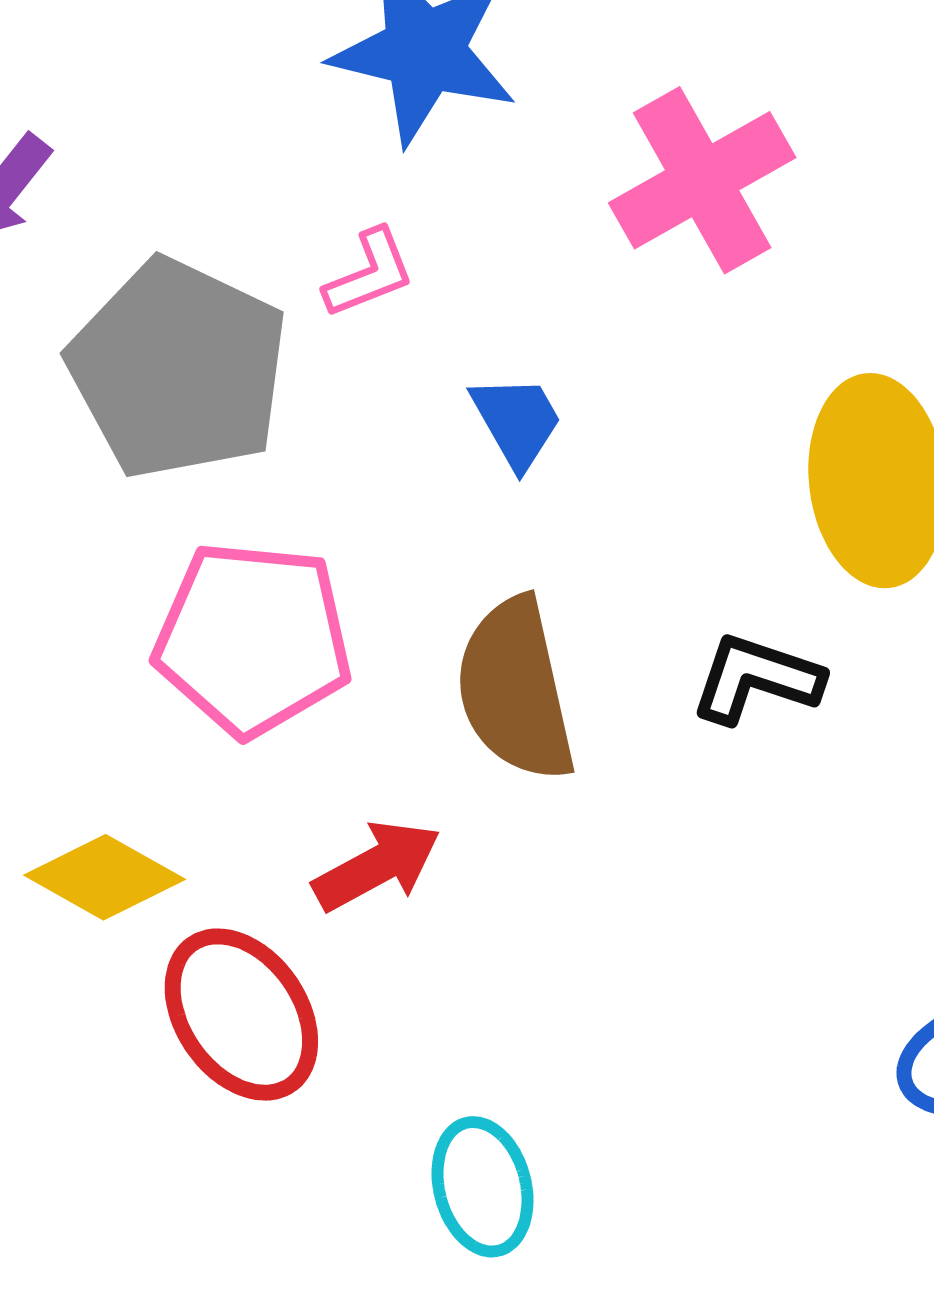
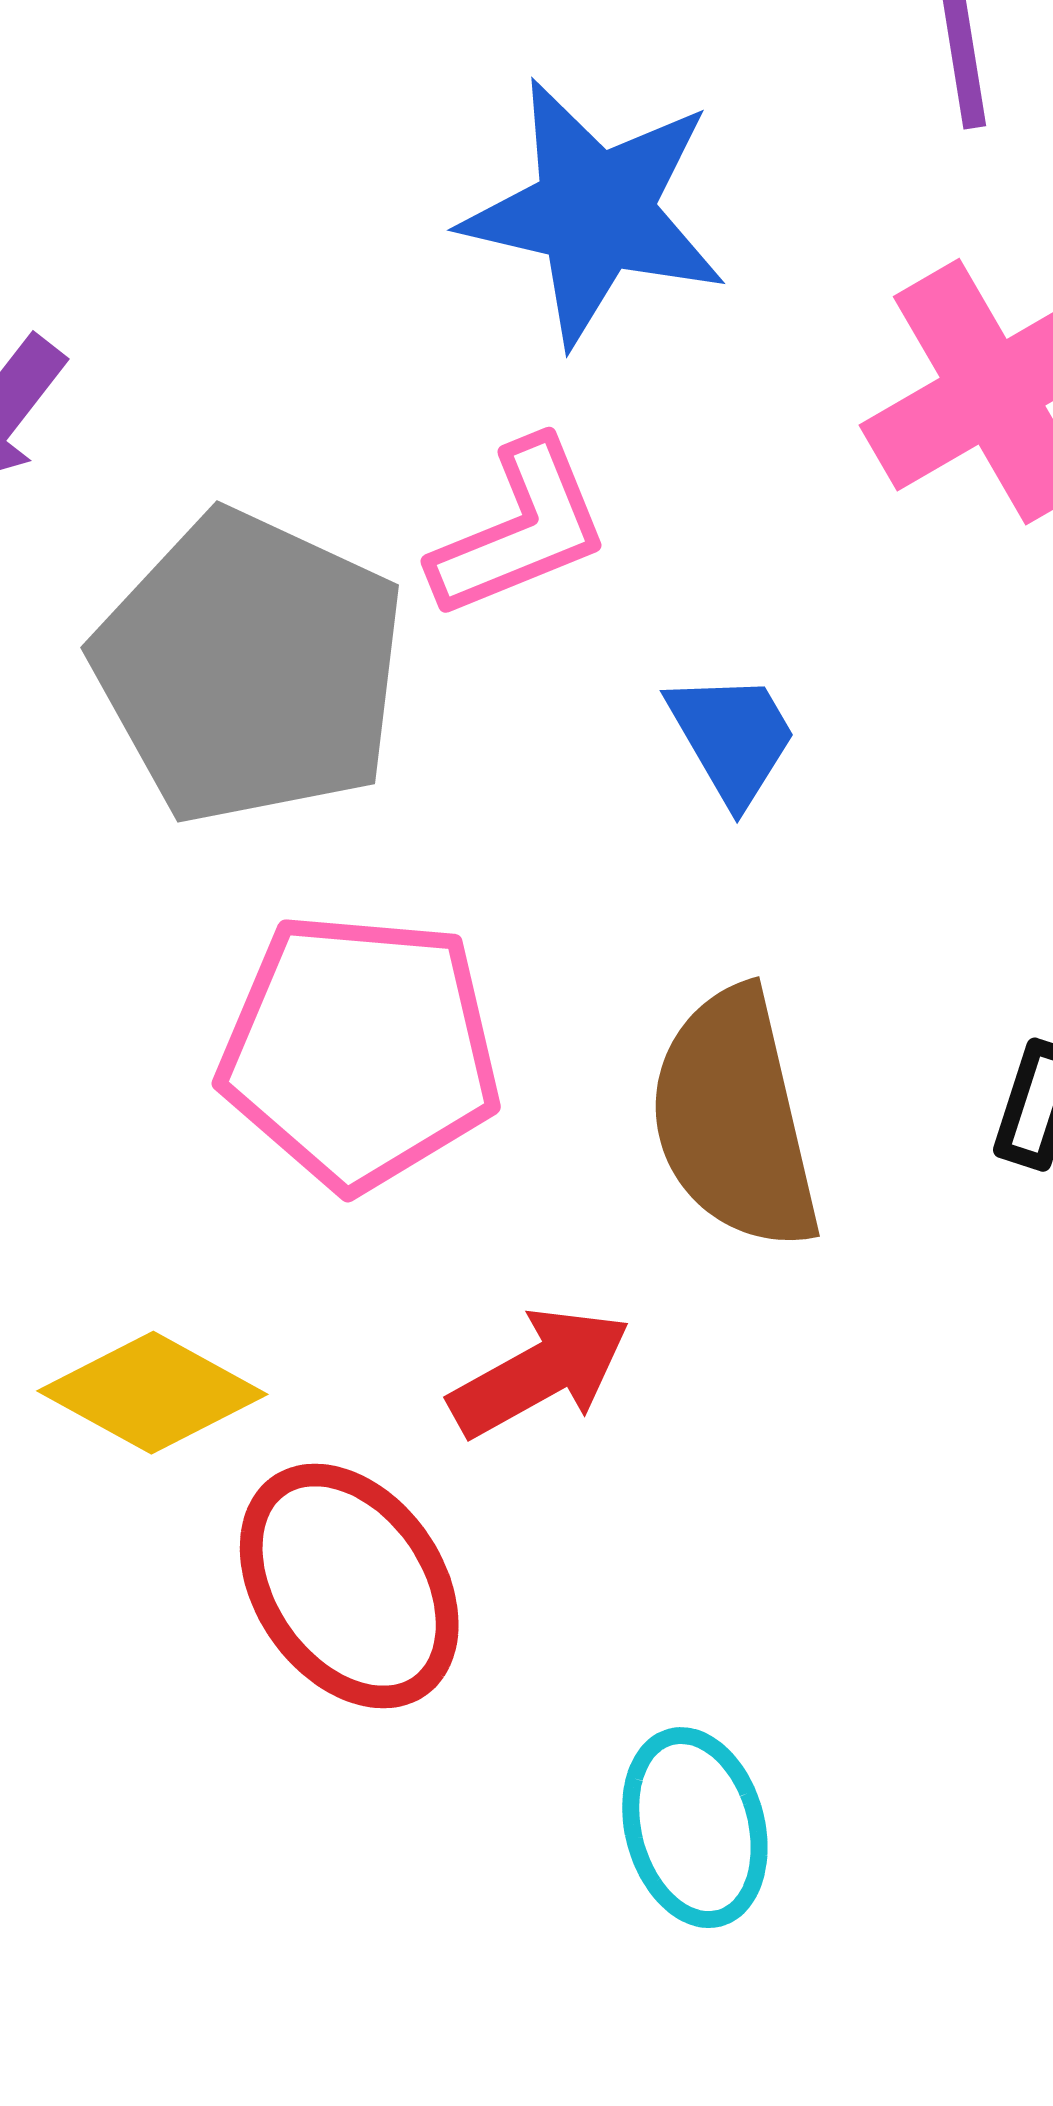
pink L-shape: (369, 273) -> (520, 529), size x1.4

